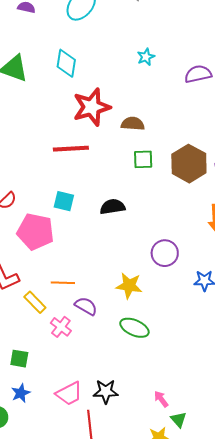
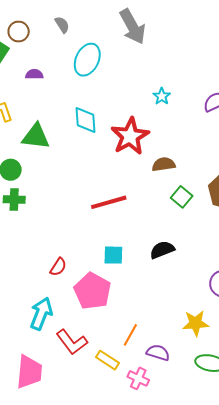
red star: (92, 107) -> (130, 136), moved
green square: (143, 159) -> (182, 197), turned -35
pink pentagon: (35, 232) -> (92, 291), turned 30
orange line: (63, 283) -> (130, 335), turned -50

